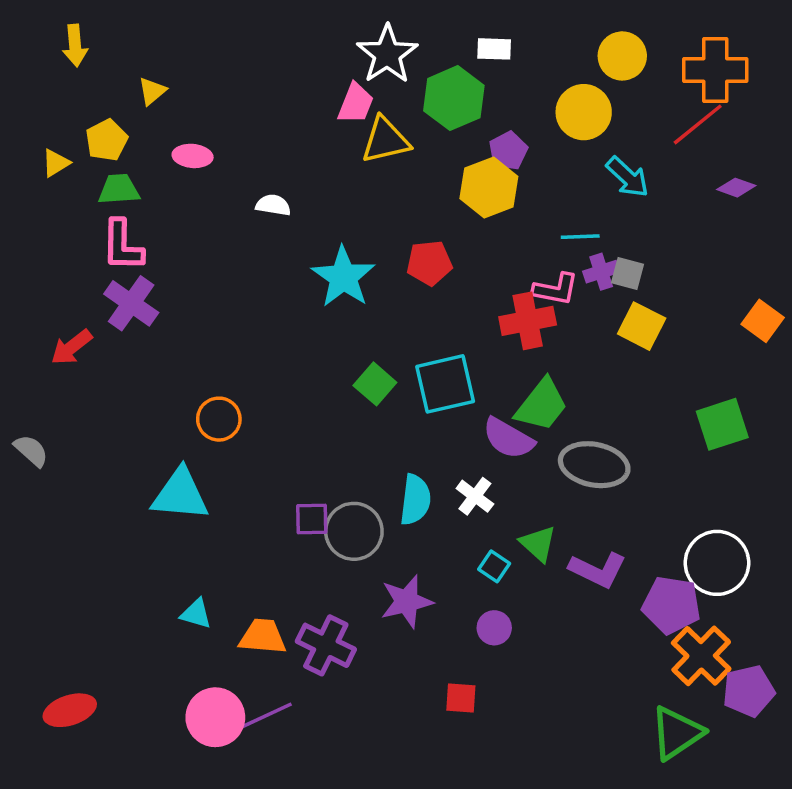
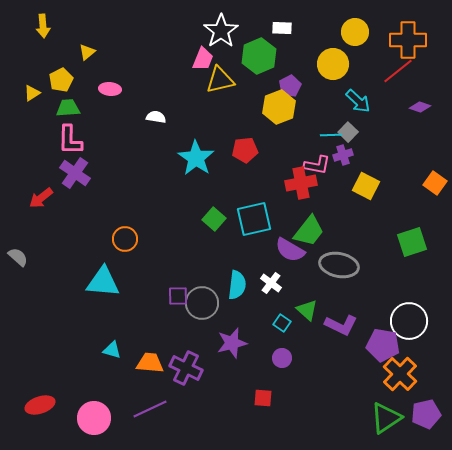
gray square: (628, 273) -> (348, 132), moved, turned 30
purple pentagon: (749, 691) -> (426, 414), moved
pink circle: (215, 717) -> (94, 418), moved

